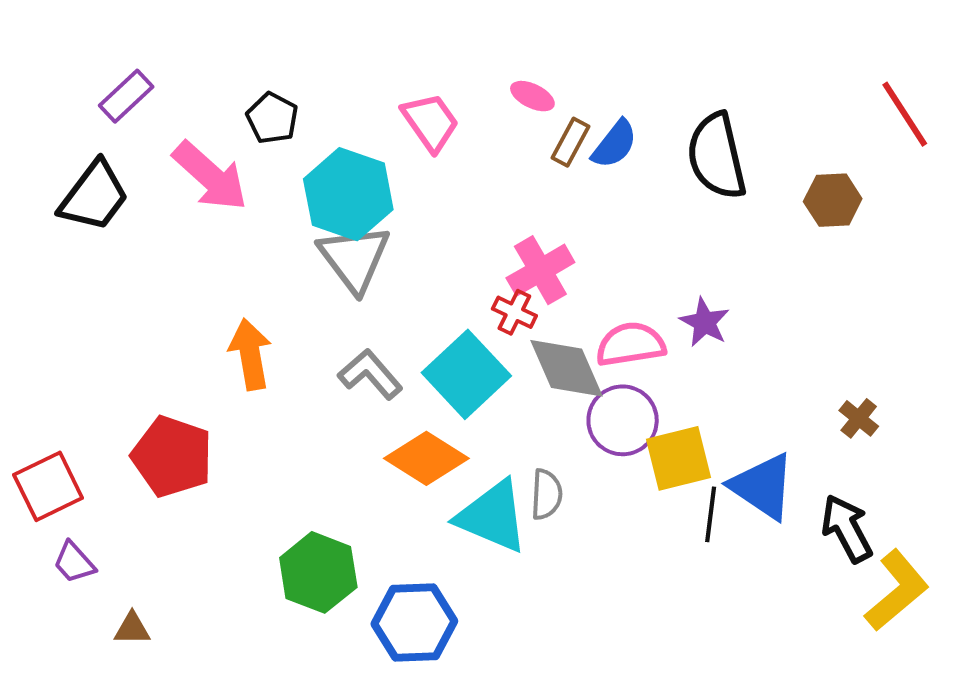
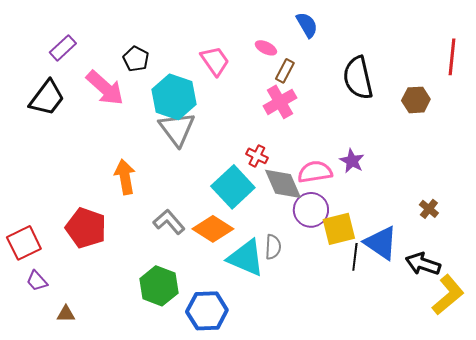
red line: (905, 114) -> (452, 57), turned 39
blue semicircle: (615, 144) -> (307, 25), moved, turned -68
pink cross: (540, 270) -> (280, 102), moved
gray L-shape: (370, 374) -> (169, 222), moved
black arrow: (847, 528) -> (423, 264), turned -44

